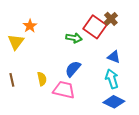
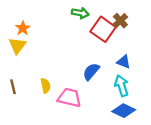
orange star: (30, 26) -> (23, 28), moved
green arrow: (74, 38) -> (80, 13), moved
blue semicircle: (73, 69) -> (91, 72), moved

